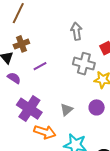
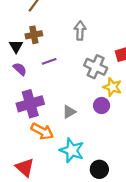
gray arrow: (76, 31) -> (80, 30), moved
purple circle: (97, 107) -> (102, 105), moved
purple cross: (29, 109) -> (30, 104), turned 30

